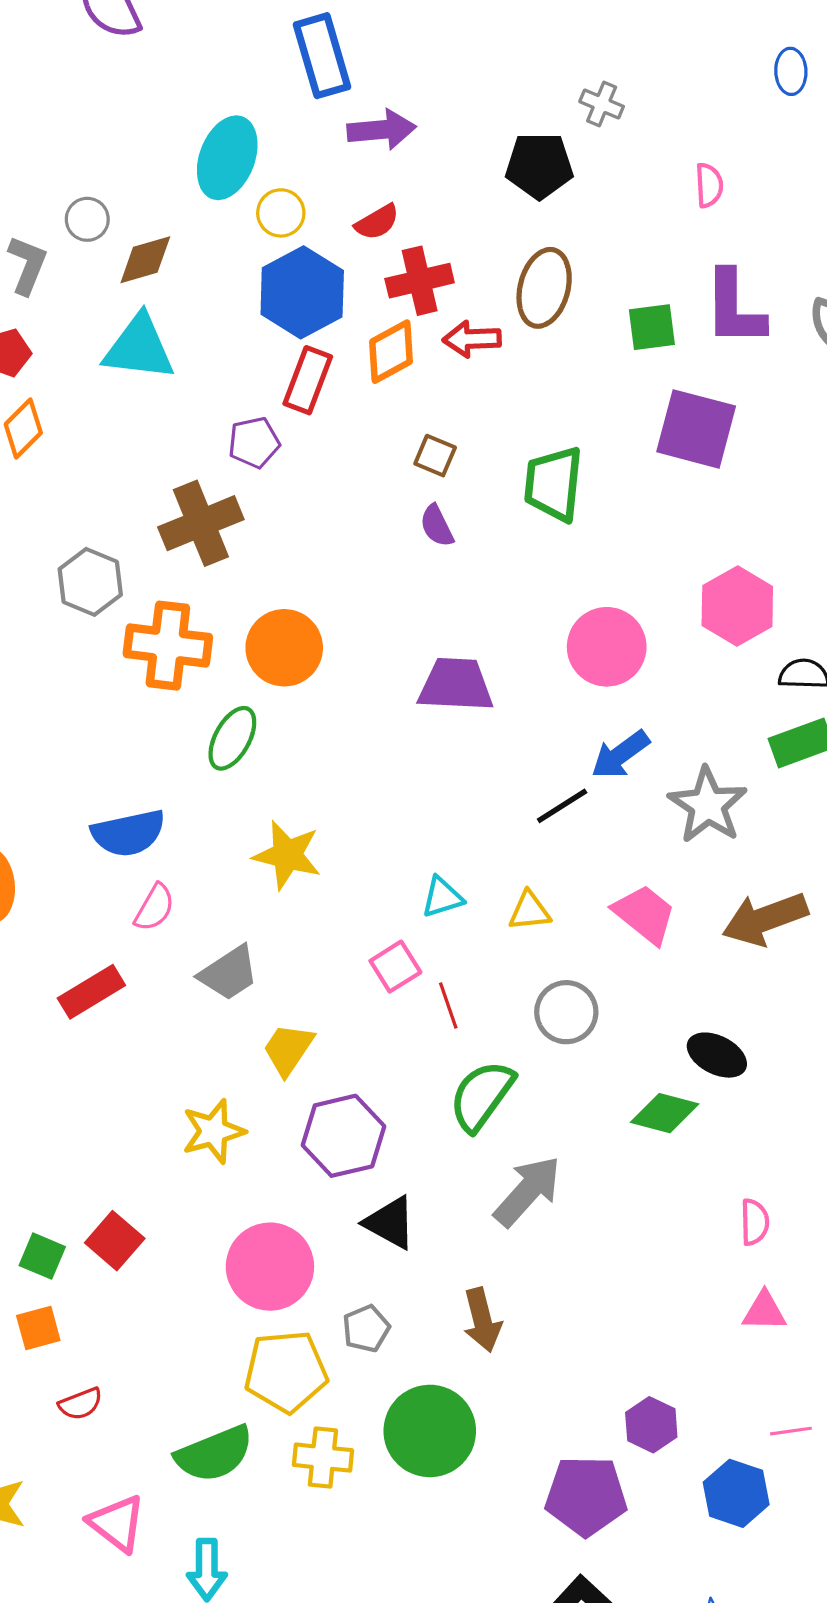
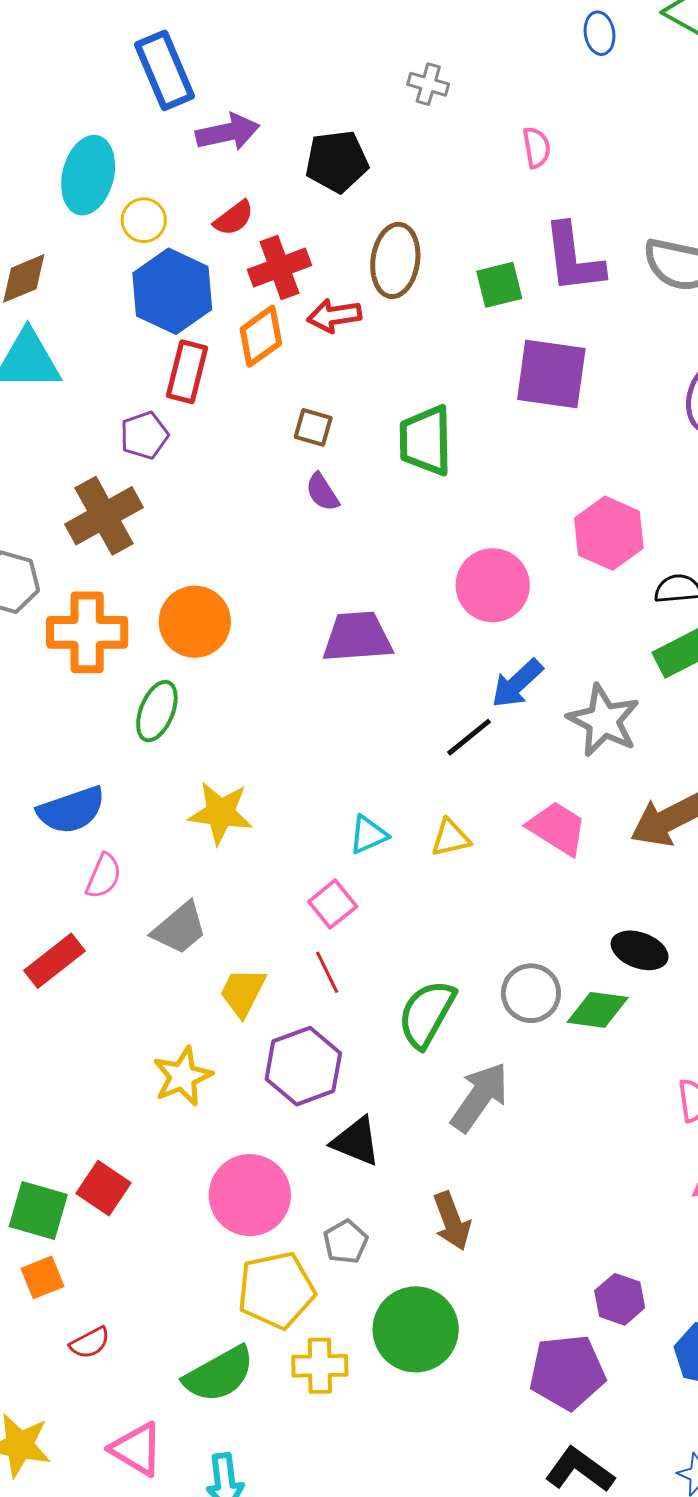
black pentagon: (539, 166) -> (337, 161), moved
red line: (448, 1006) -> (327, 972), moved
gray circle: (566, 1012) -> (531, 993), moved
green square: (42, 1256) -> (38, 1210), size x1.4

